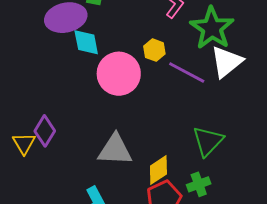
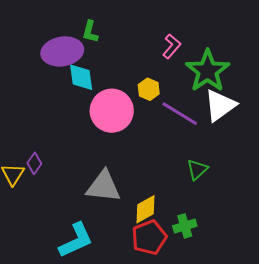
purple diamond: (45, 131) -> (34, 163), size x0.7
green triangle: (208, 141) -> (197, 169), moved, size x0.7

